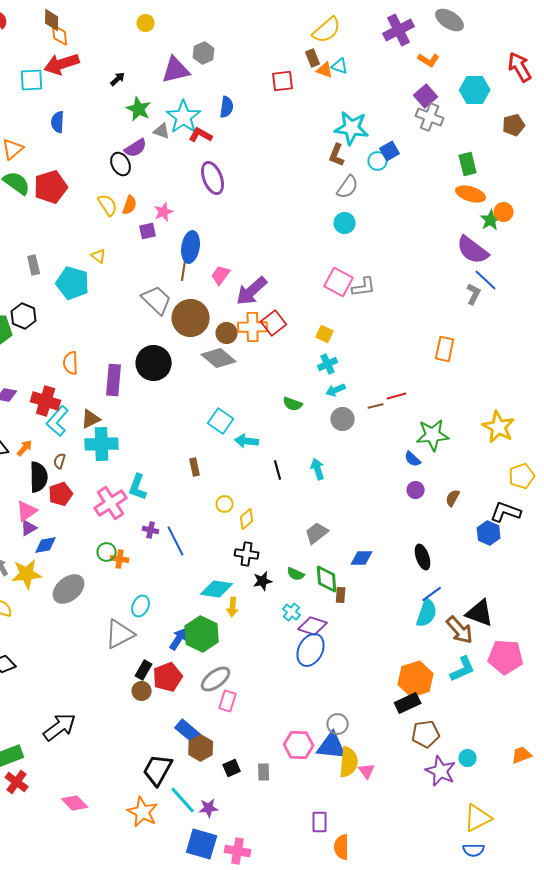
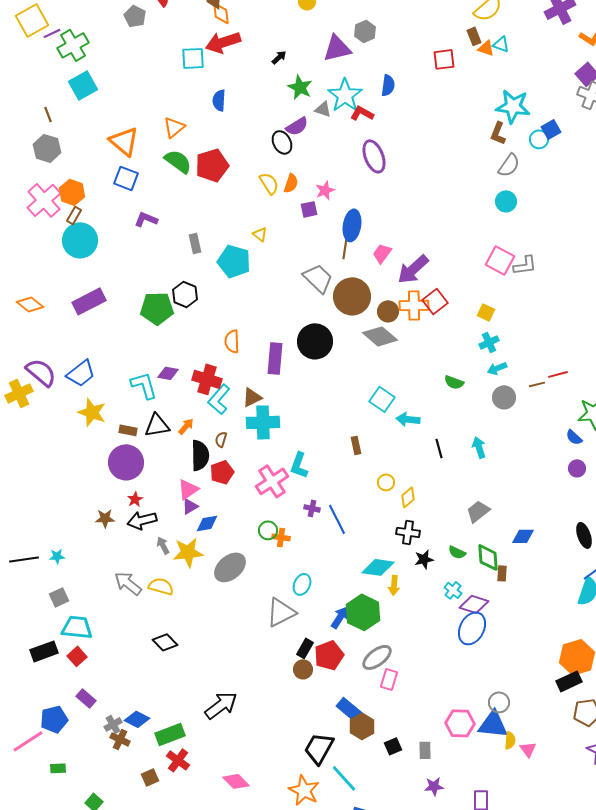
yellow semicircle: (349, 762) -> (510, 740), size x0.6
purple star: (209, 808) -> (434, 786), moved

